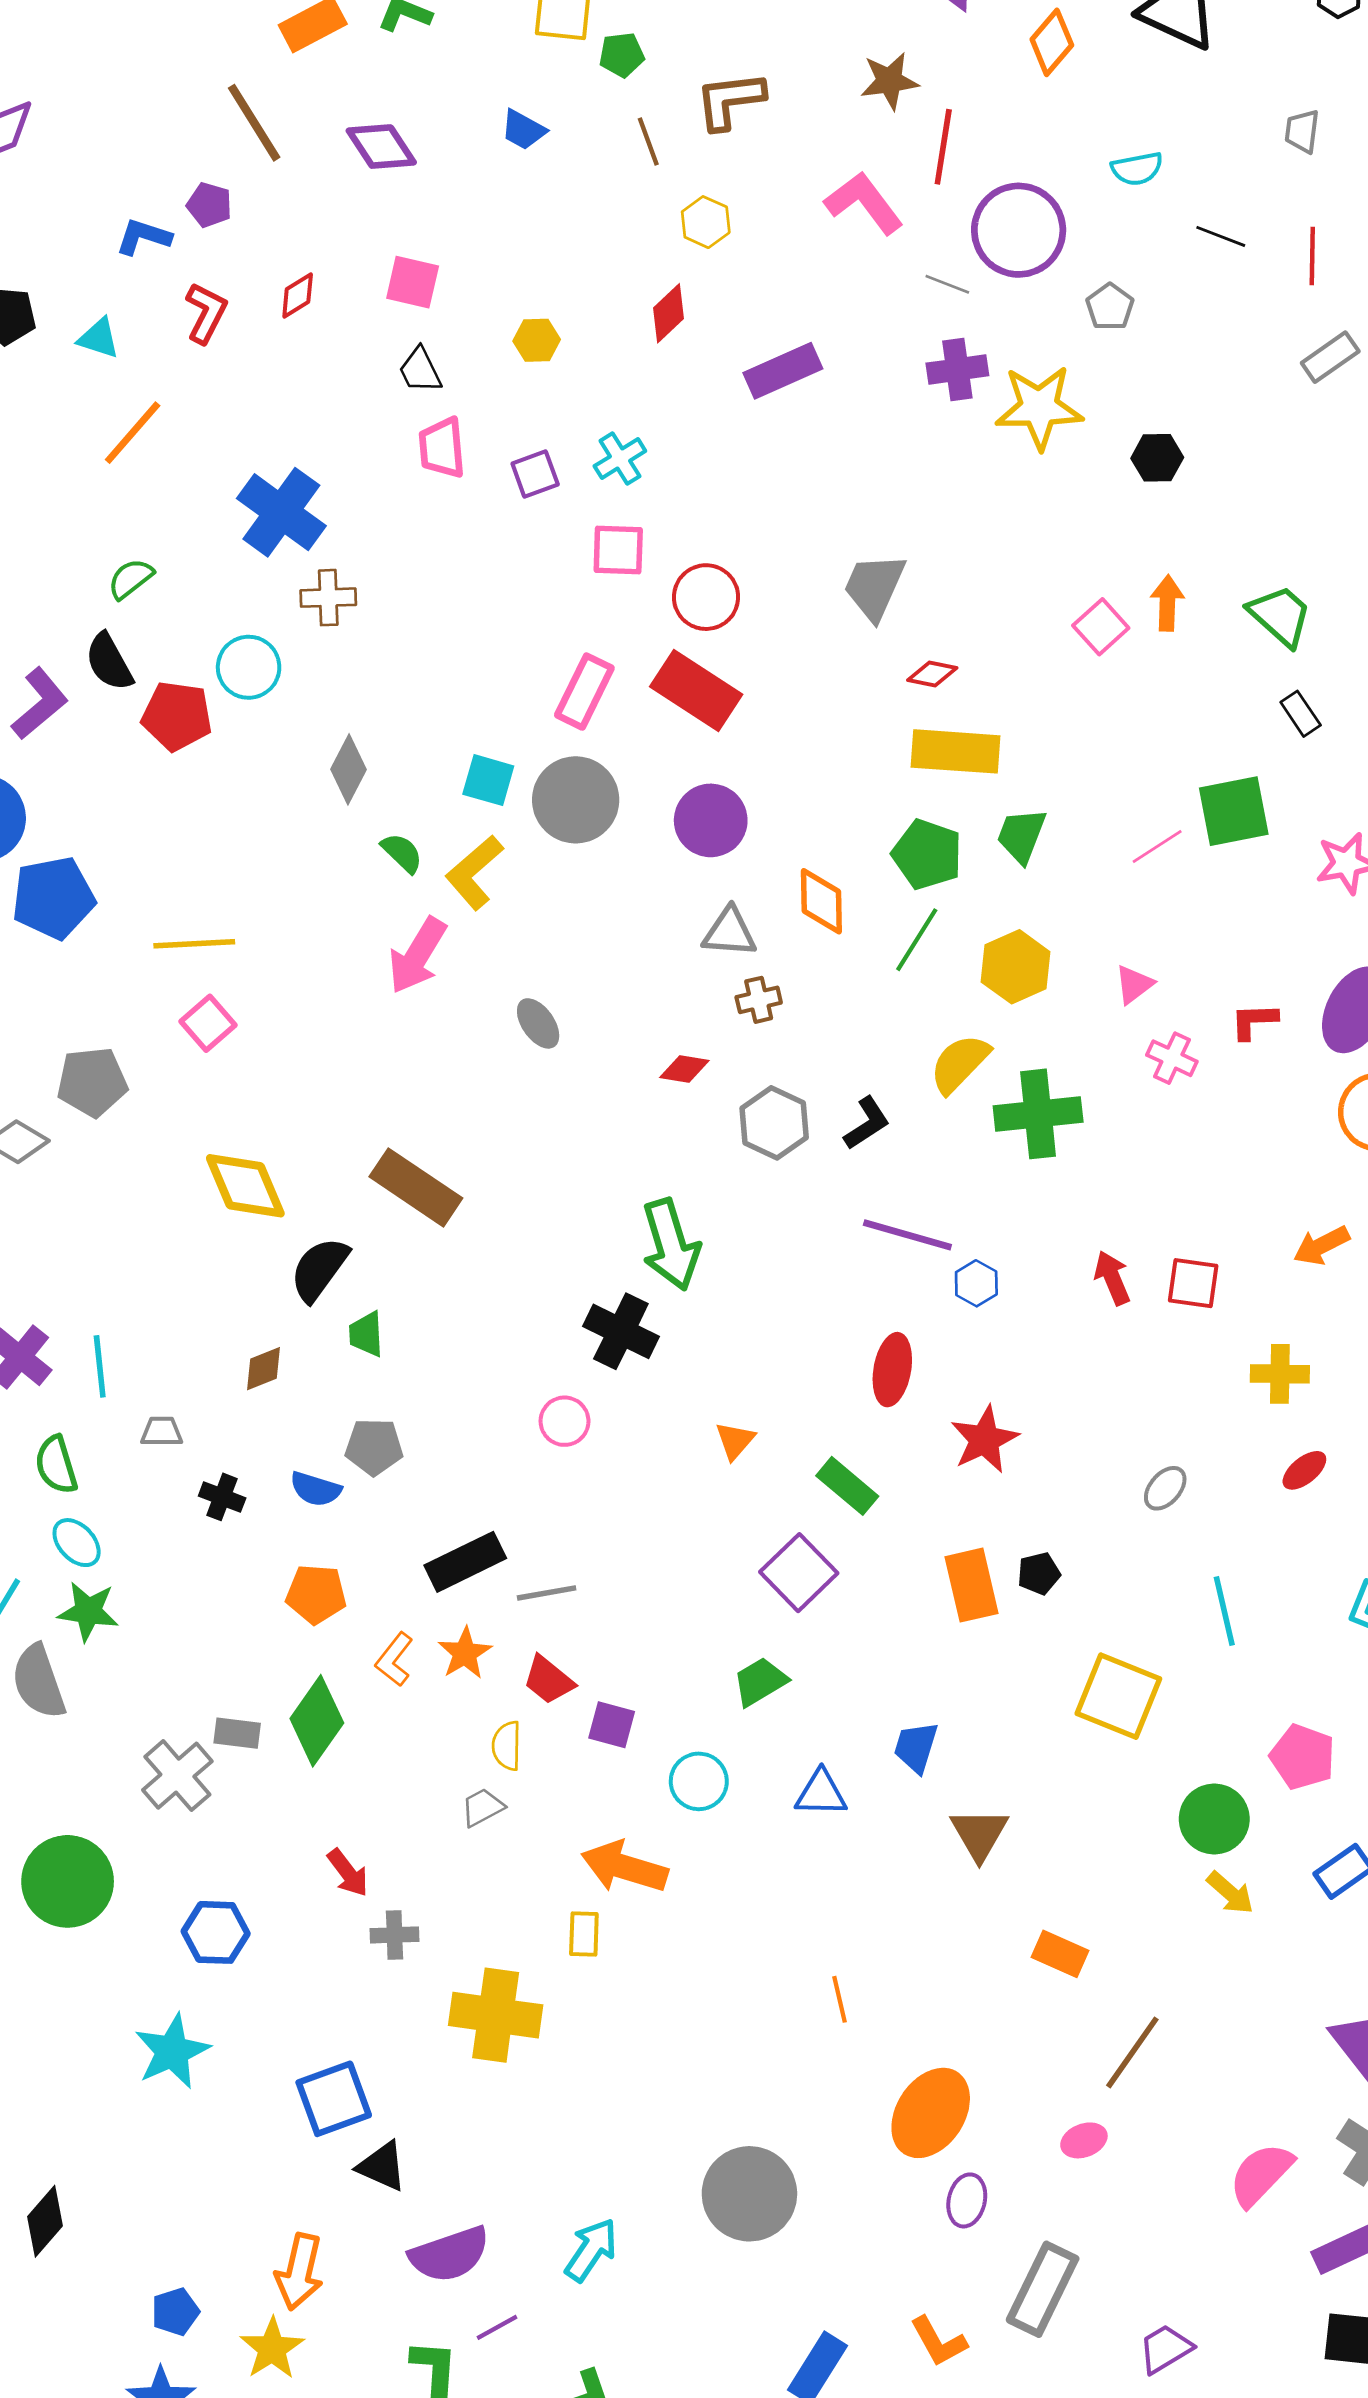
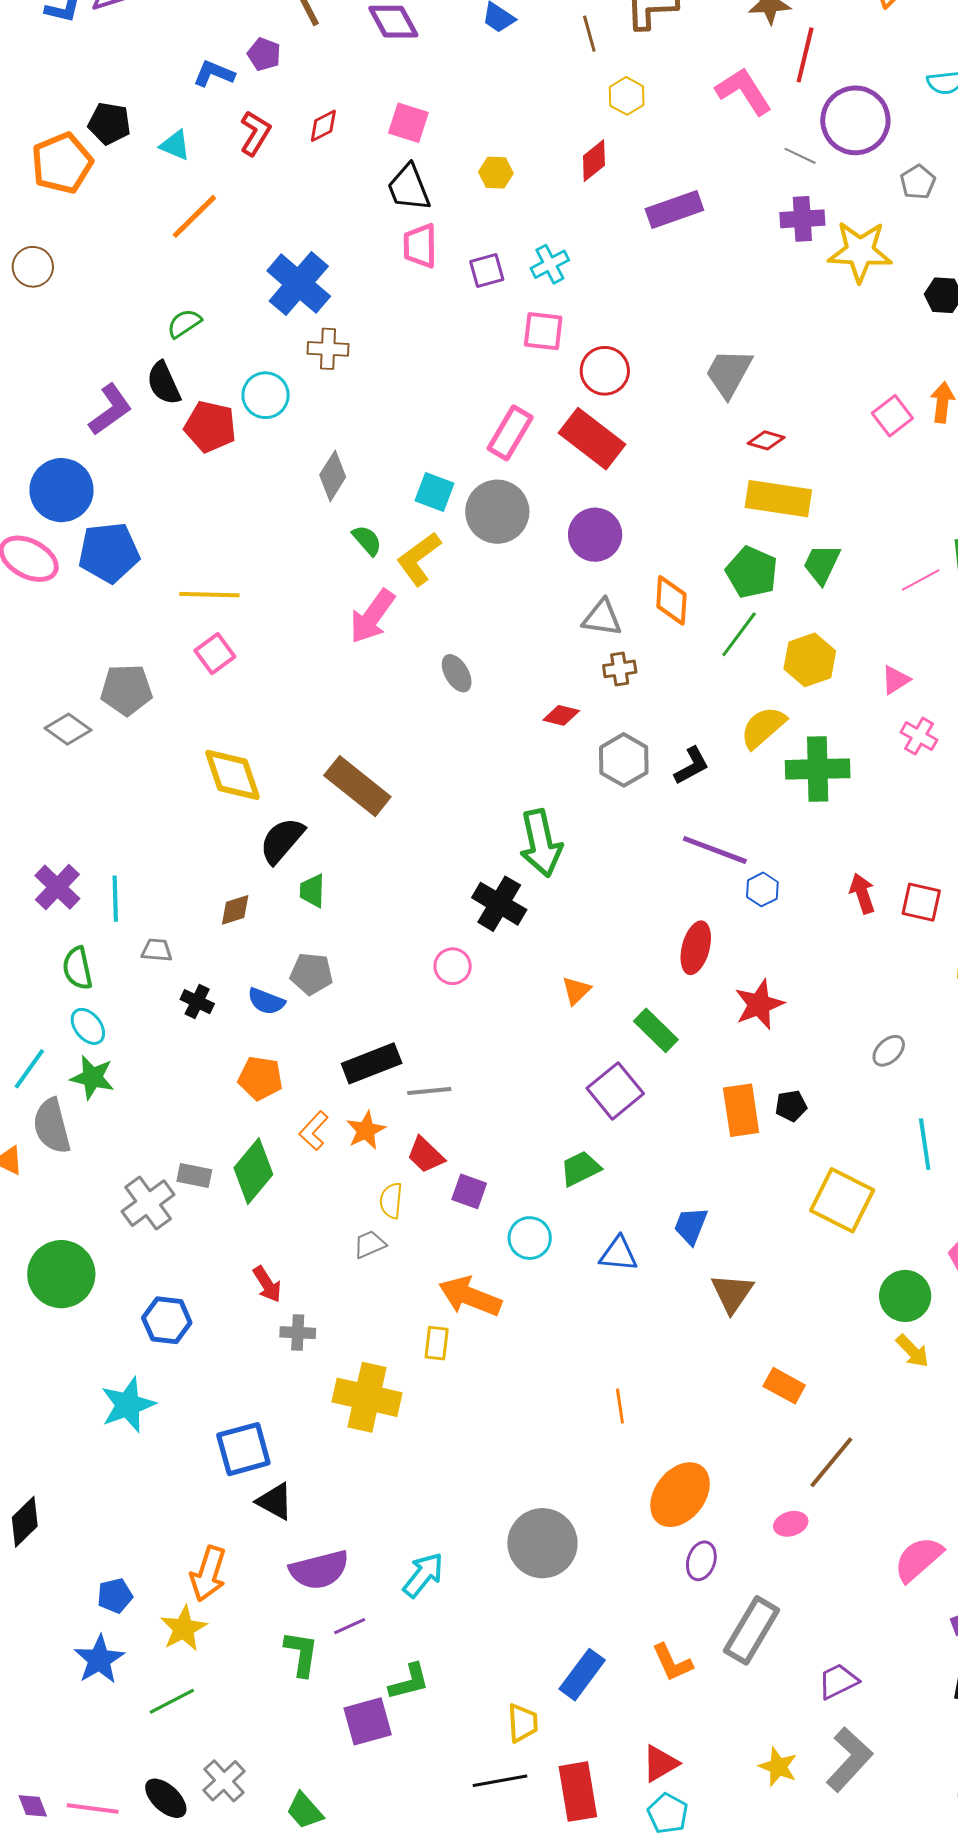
black trapezoid: (420, 370) -> (409, 188), size x1.4

